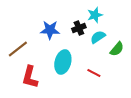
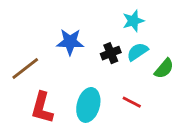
black cross: (79, 28) -> (111, 53), moved
cyan ellipse: (63, 62) -> (88, 105), moved

